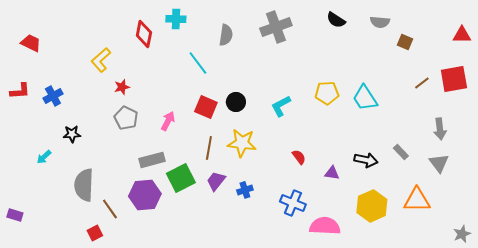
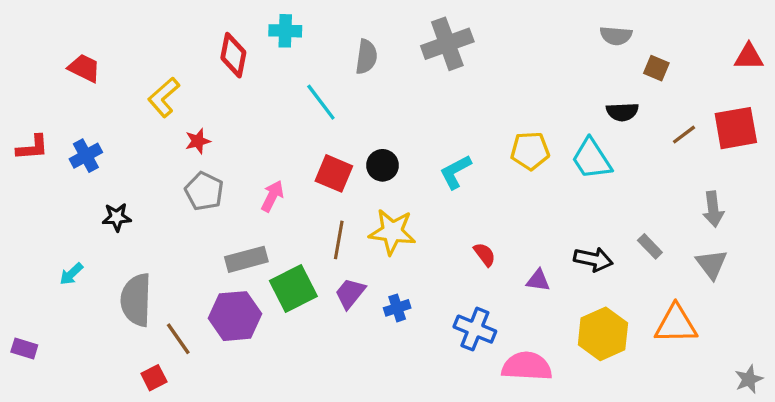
black semicircle: (336, 20) -> (622, 112), moved, turned -36
red trapezoid: (31, 43) -> (84, 68), moved
cyan arrow: (44, 157) -> (71, 274), moved

